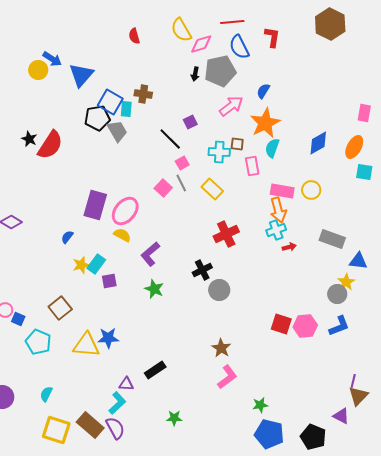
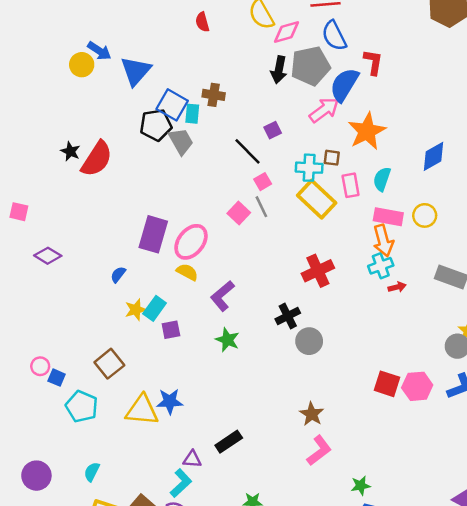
red L-shape: (272, 37) -> (373, 62), moved
black arrow: (195, 74) -> (279, 70), size x1.5
blue semicircle: (263, 91) -> (344, 85), moved, size x1.8
cyan semicircle: (272, 148) -> (382, 179), moved
yellow rectangle: (212, 189) -> (317, 199), moved, size x1.4

